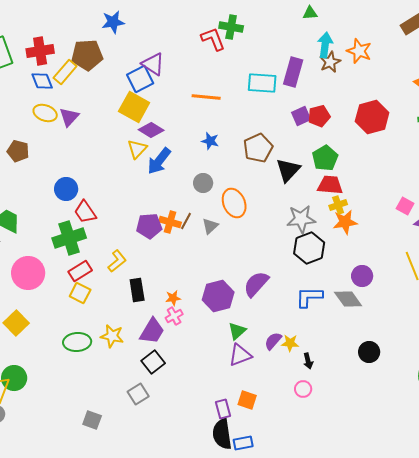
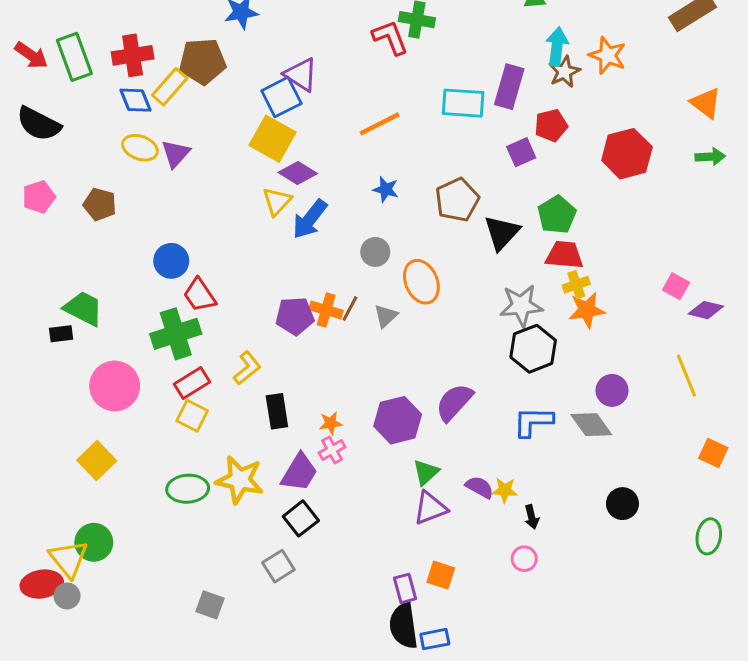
orange line: (206, 97) -> (380, 124), turned -32
red pentagon: (319, 116) -> (551, 125), moved
yellow star: (112, 336) -> (240, 480), size x1.4
purple semicircle: (273, 341) -> (479, 487), turned 78

